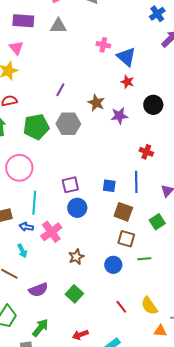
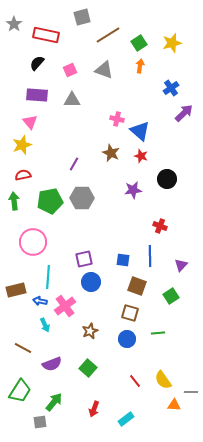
brown star: (96, 103) -> (111, 153), moved
brown square: (126, 239) -> (130, 313), moved
cyan arrow: (22, 251) -> (45, 325), moved
red arrow: (80, 335) -> (94, 409), turned -49

